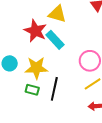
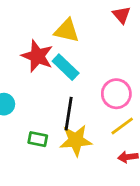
yellow star: (36, 68) -> (76, 140), moved
black line: (54, 89) -> (69, 114), moved

